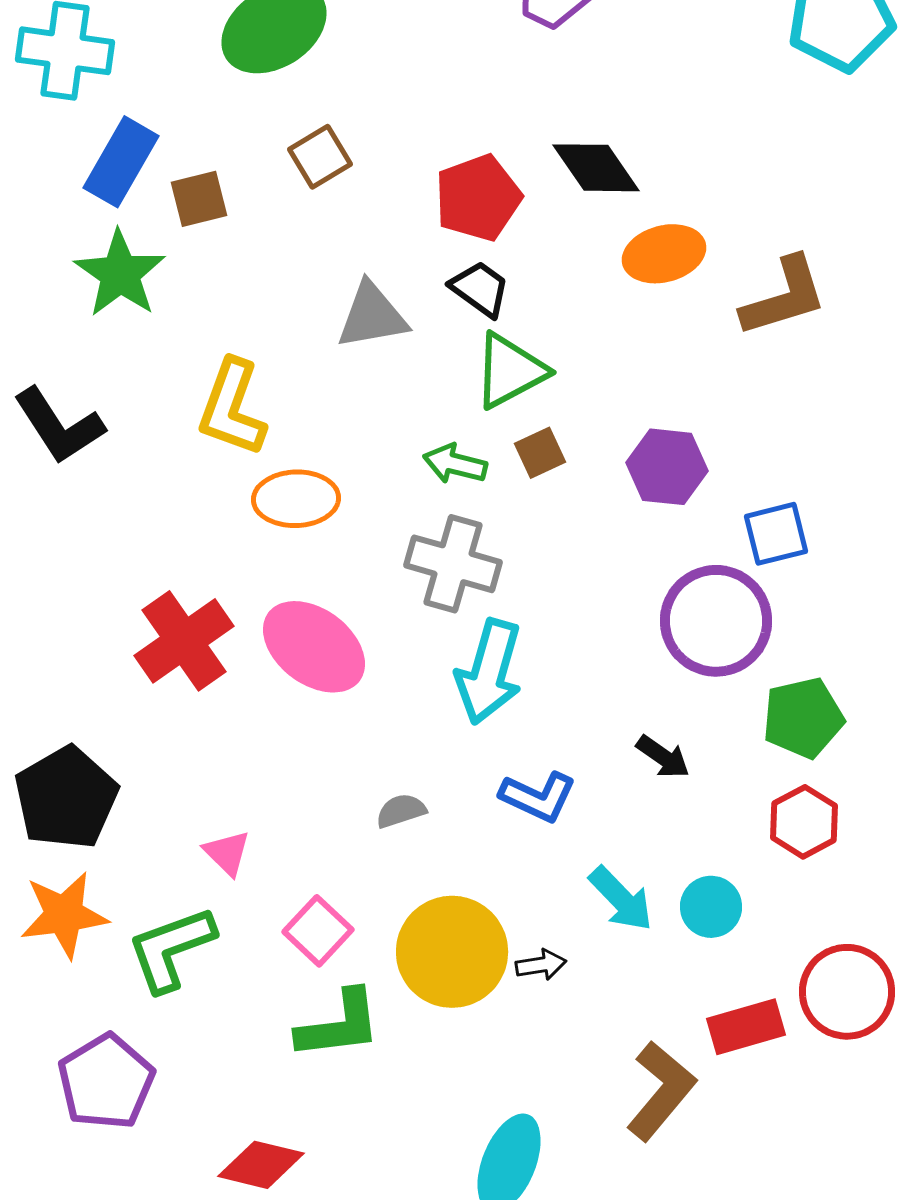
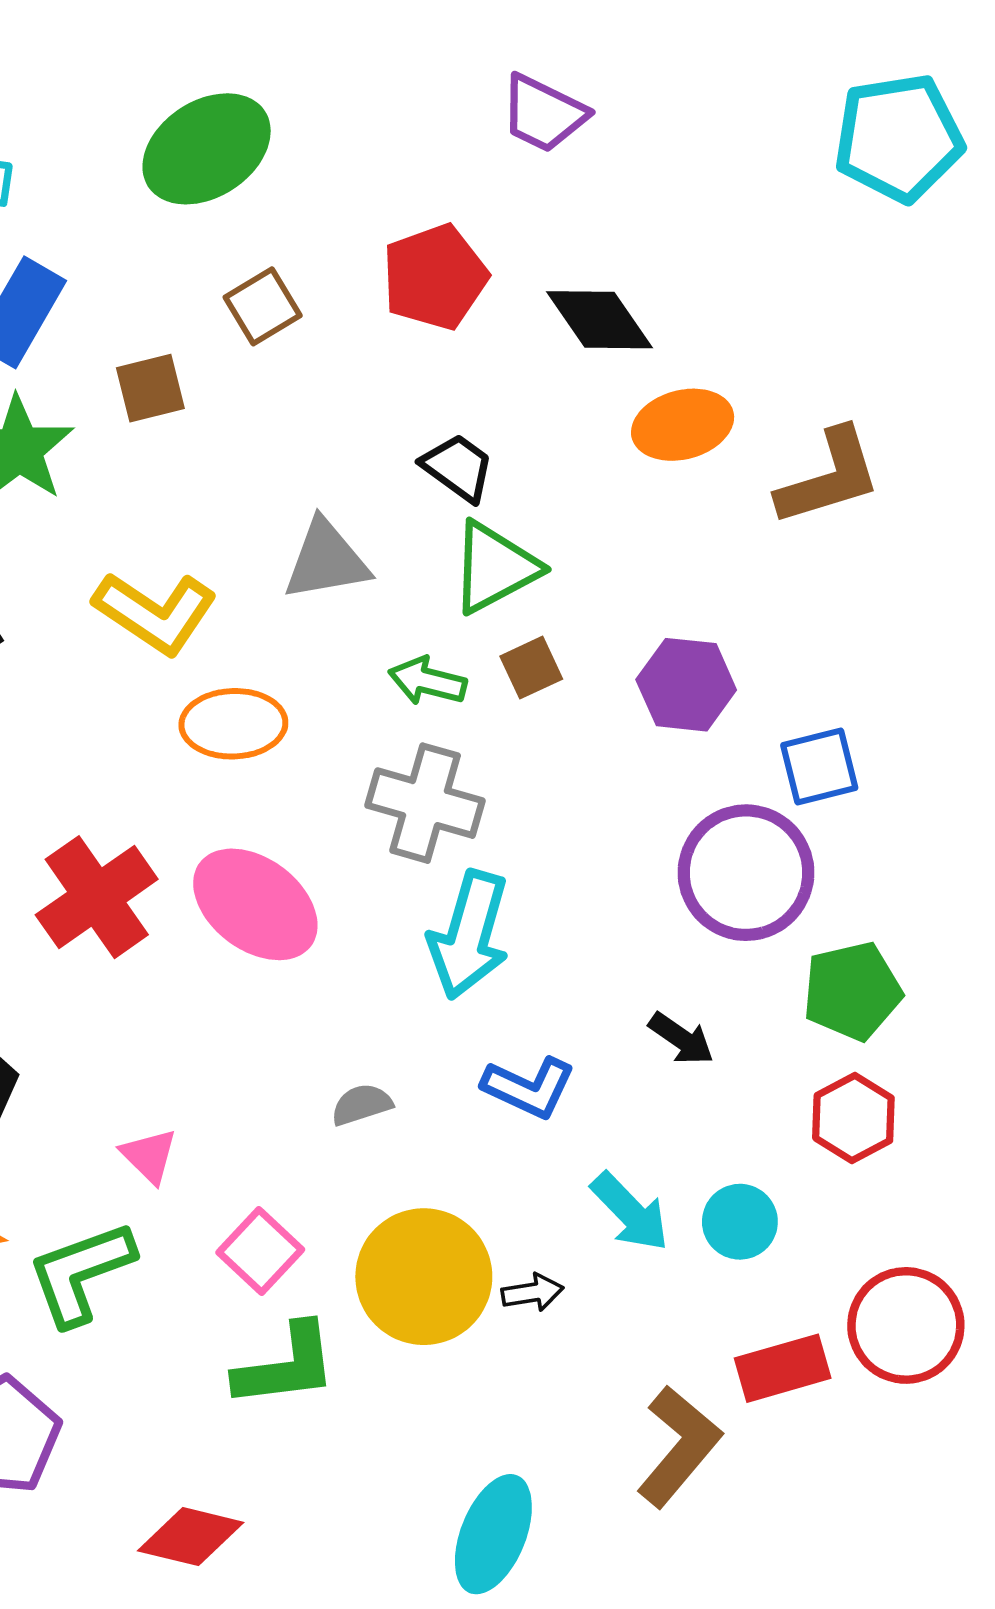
red pentagon: (478, 198) -> (435, 277), moved
brown square: (199, 199) -> (150, 388), moved
gray triangle: (372, 316) -> (326, 560), moved
yellow L-shape: (232, 408) -> (155, 613), turned -76

